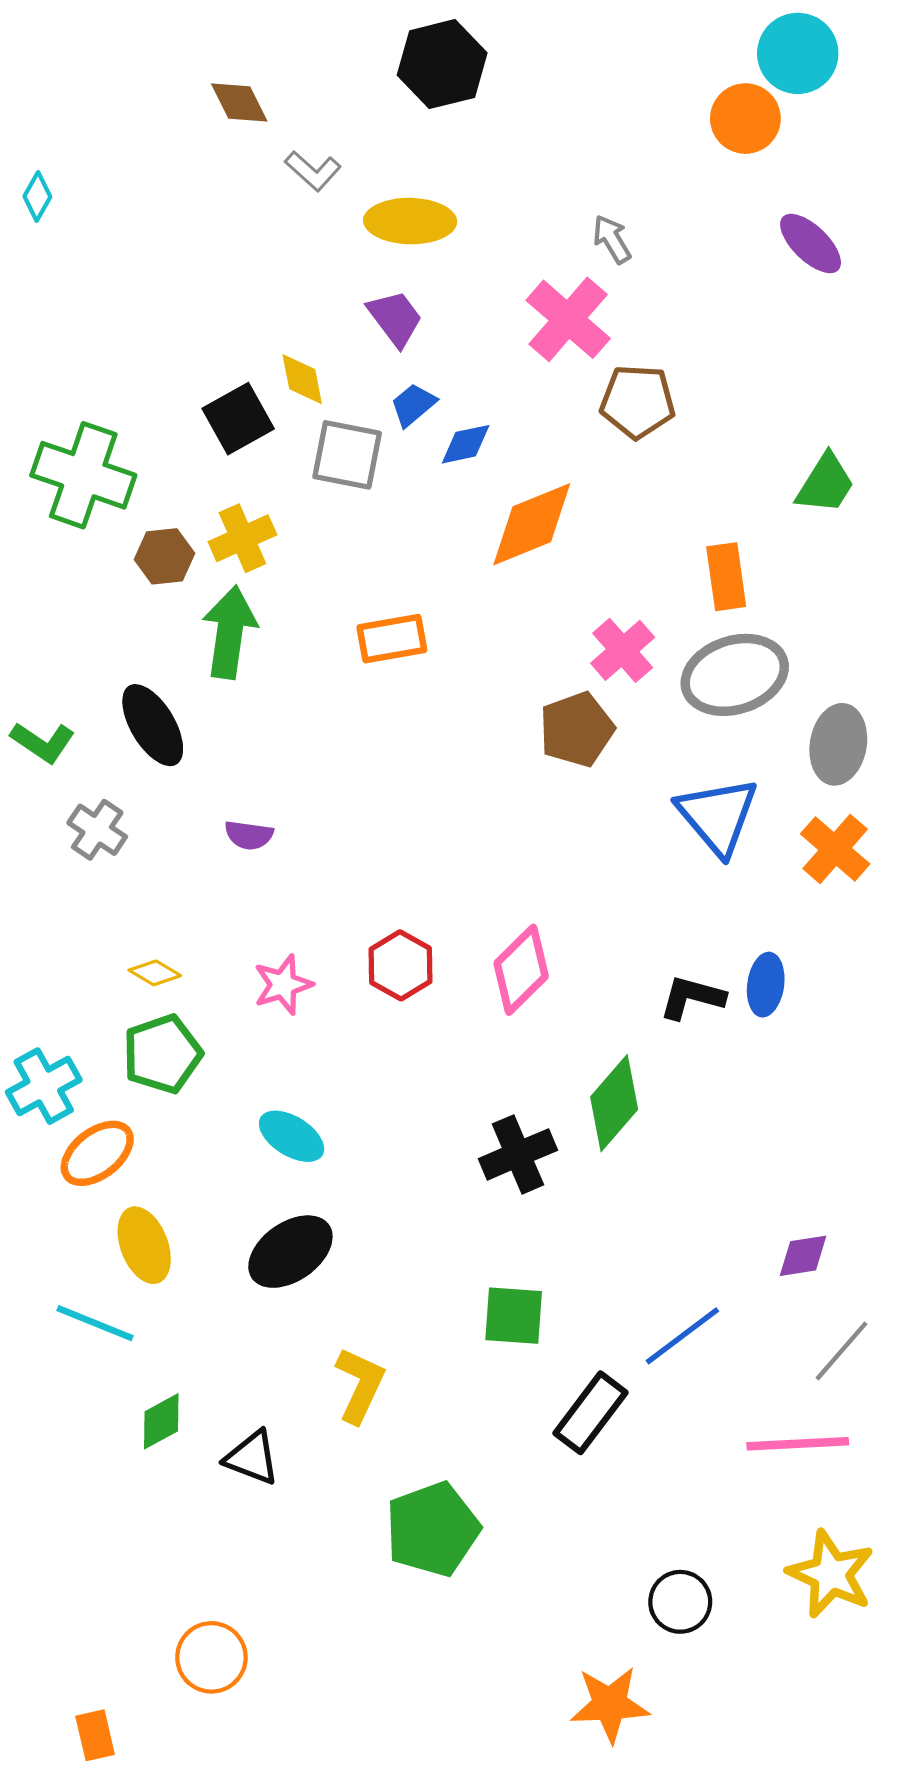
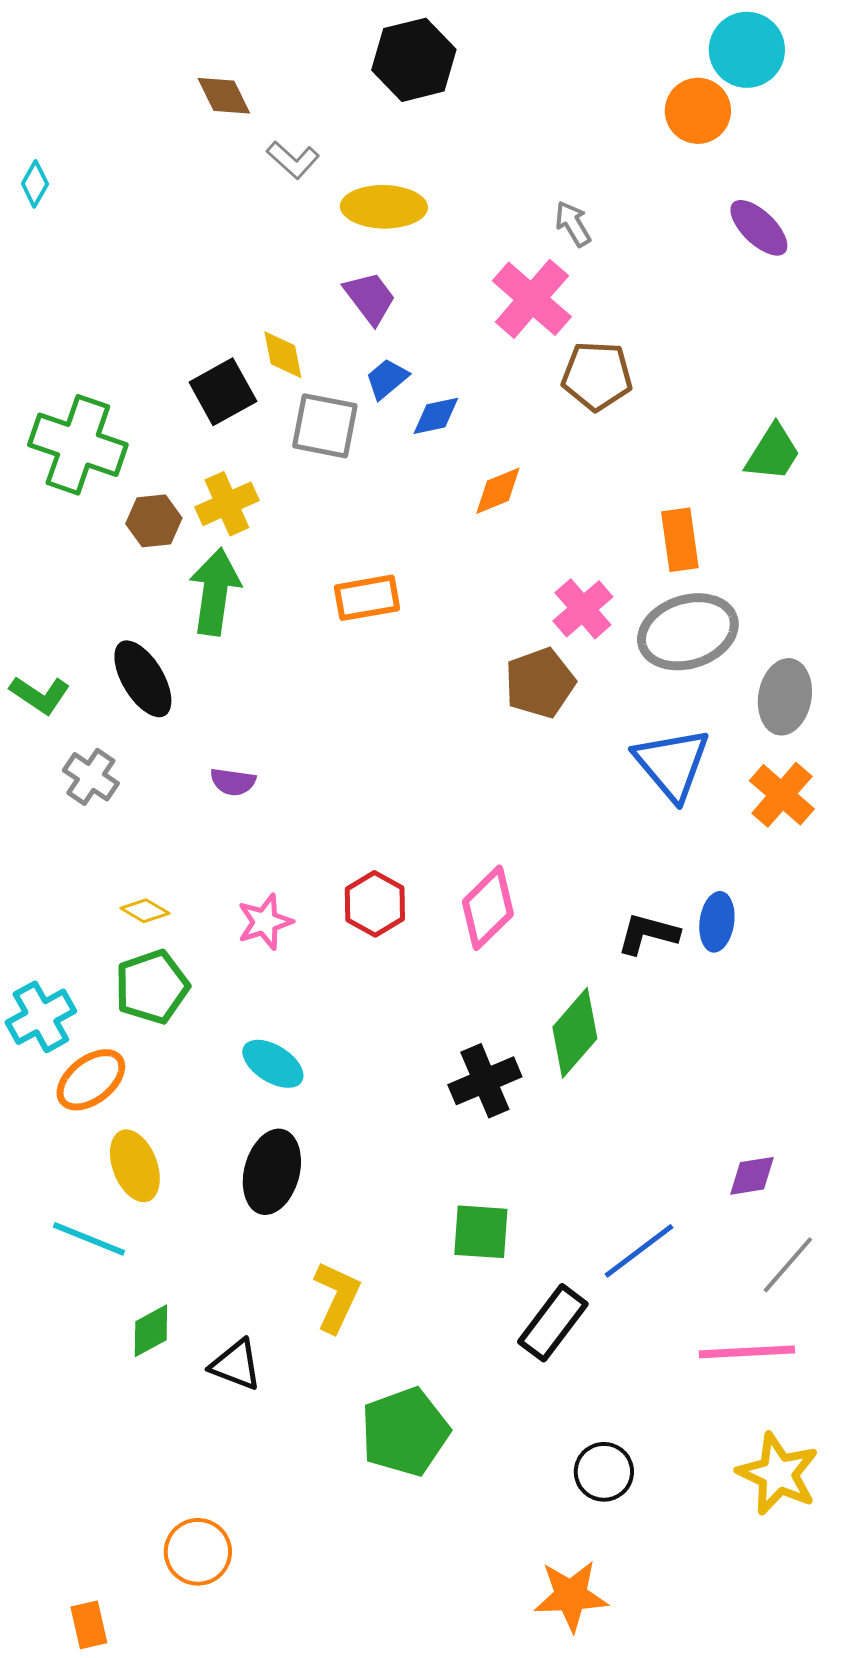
orange diamond: (532, 524) -> (498, 491), size x0.6
black ellipse: (290, 1252) -> (272, 1172), turned -40
black circle: (680, 1602) -> (604, 1472), moved

